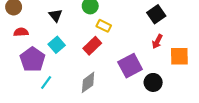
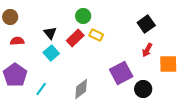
black triangle: (56, 15) -> (50, 33), moved
red rectangle: (92, 46) -> (75, 38), moved
purple pentagon: (33, 59) -> (15, 75), moved

